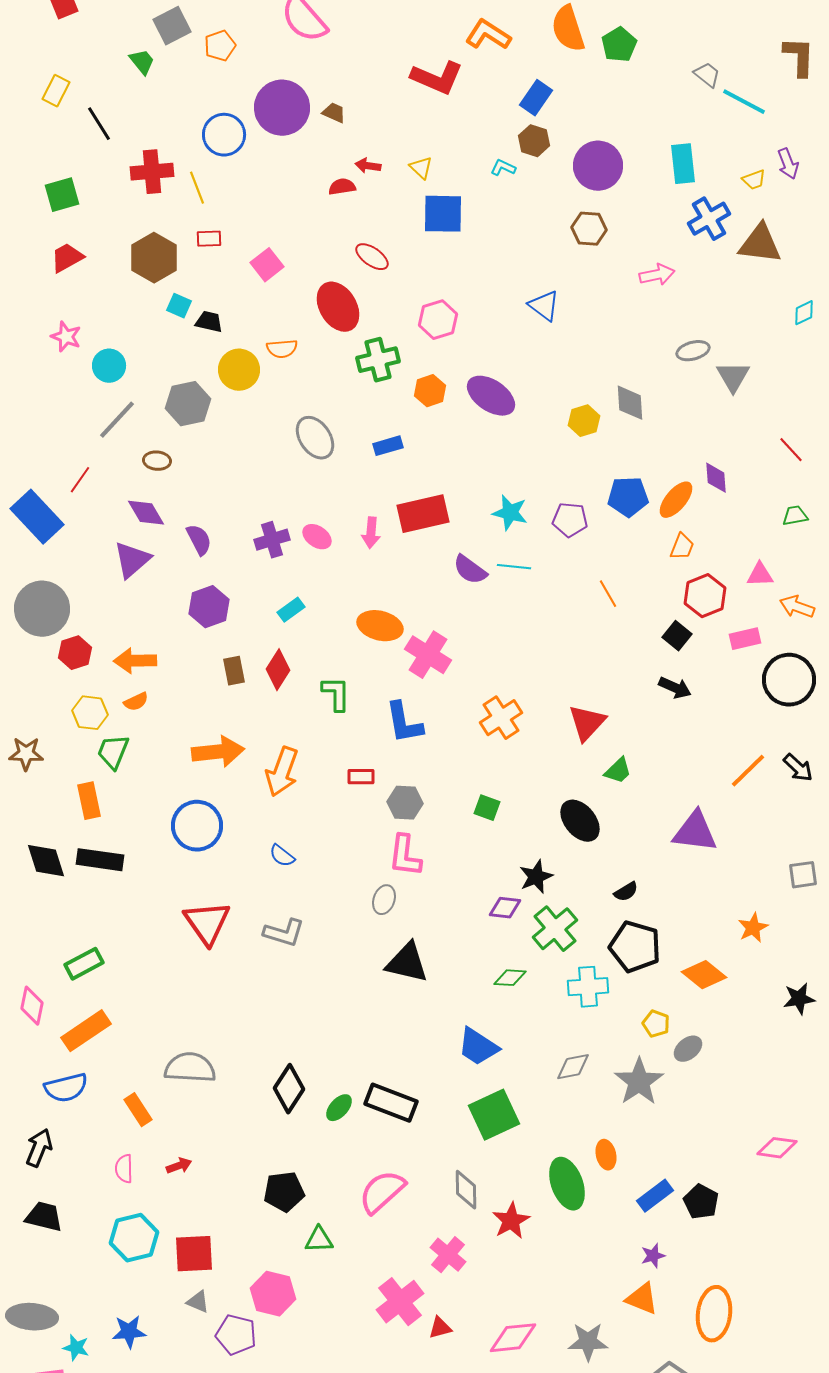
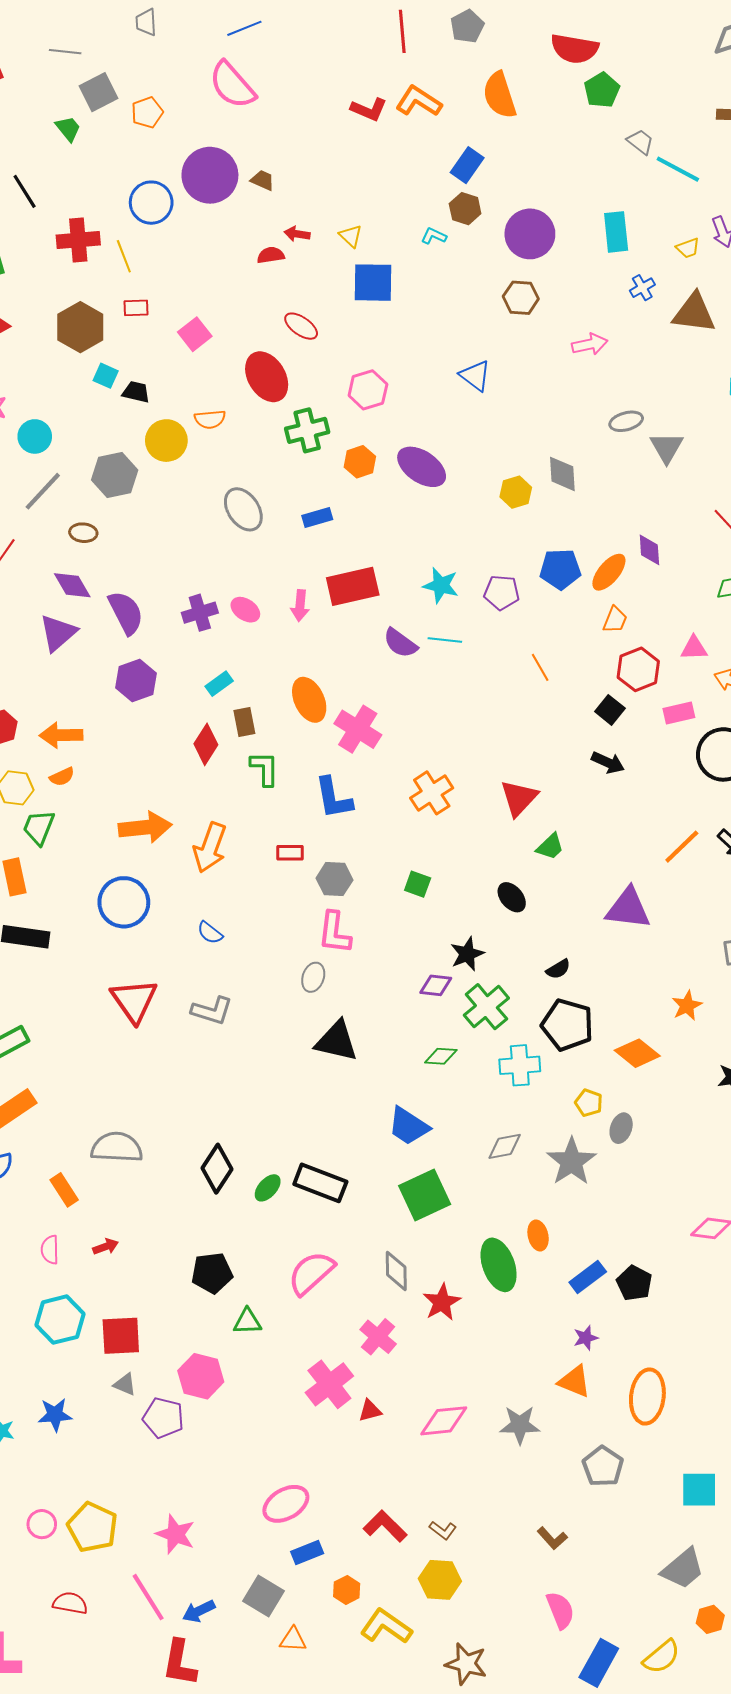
green pentagon: (619, 45) -> (602, 90), moved
red L-shape: (437, 78) -> (369, 109), moved, size x0.7
blue cross: (709, 219) -> (642, 288), size x0.6
purple semicircle: (199, 540) -> (126, 613), size x1.4
orange ellipse: (380, 626) -> (309, 700), turned 51
brown rectangle: (234, 671) -> (244, 722), moved
black ellipse: (580, 821) -> (512, 897), size x0.7
gray ellipse: (688, 1049) -> (621, 1128), turned -32

